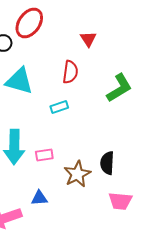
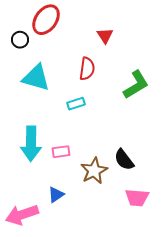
black semicircle: (107, 163) -> (124, 160), turned -40
blue triangle: (39, 198) -> (56, 195), turned -30

